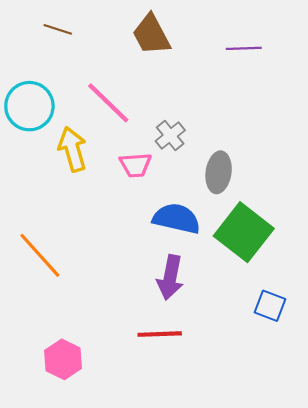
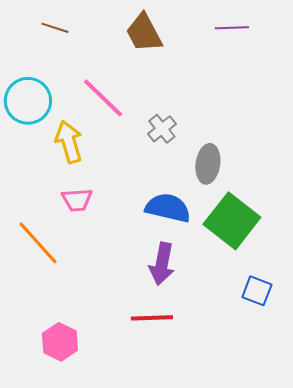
purple line: (244, 48) -> (232, 28), moved
pink trapezoid: (136, 165) -> (77, 200), moved

